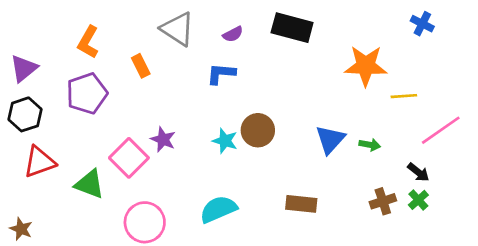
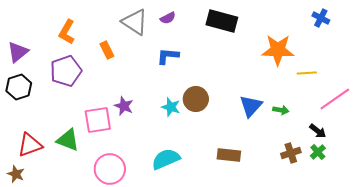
purple semicircle: (233, 34) -> (168, 18), moved
pink square: (129, 158) -> (98, 120), turned 36
red triangle: (39, 162) -> (30, 145), moved

